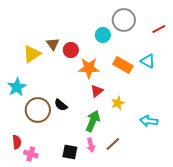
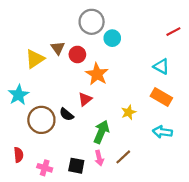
gray circle: (124, 20) -> (92, 22), moved
orange rectangle: (123, 65) -> (161, 97), moved
orange star: (89, 68) -> (97, 74), turned 30
red triangle: (97, 91) -> (85, 99), moved
pink cross: (31, 154) -> (45, 168), moved

